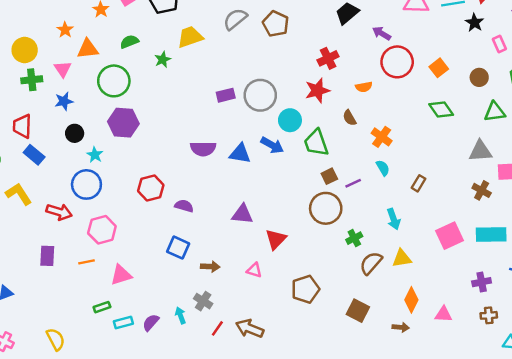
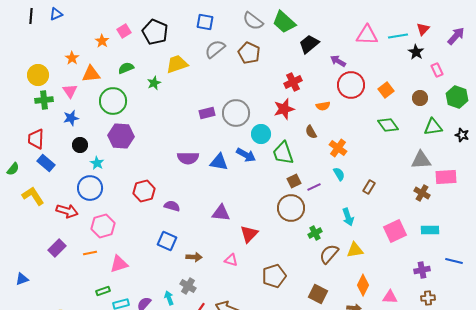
cyan rectangle: (491, 234) -> (430, 230), size x0.7
purple rectangle: (47, 256) -> (57, 248), turned 42

